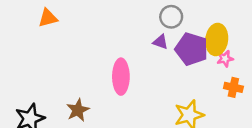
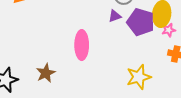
purple triangle: (160, 42) -> (115, 16), turned -40

